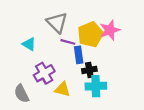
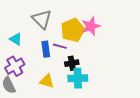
purple line: (68, 42) -> (60, 46), moved
blue rectangle: (79, 55) -> (46, 49), moved
purple cross: (44, 73) -> (15, 66), moved

